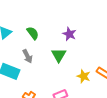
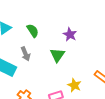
yellow star: (84, 76) -> (74, 85), moved

